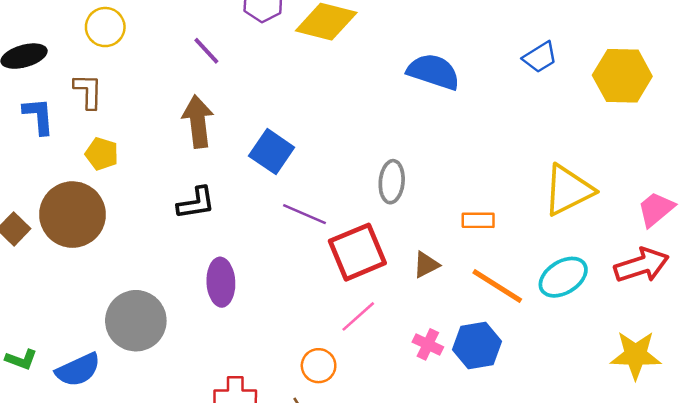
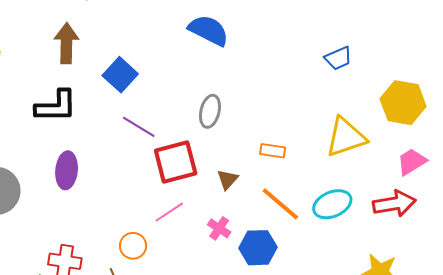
blue trapezoid: (540, 57) -> (338, 58), moved
blue semicircle: (434, 72) -> (209, 30), moved
yellow hexagon: (622, 76) -> (403, 103), moved
black L-shape: (196, 203) -> (56, 106), size x1.4
brown triangle: (426, 265) -> (227, 179), turned -30
pink cross: (428, 344) -> (219, 228), moved

